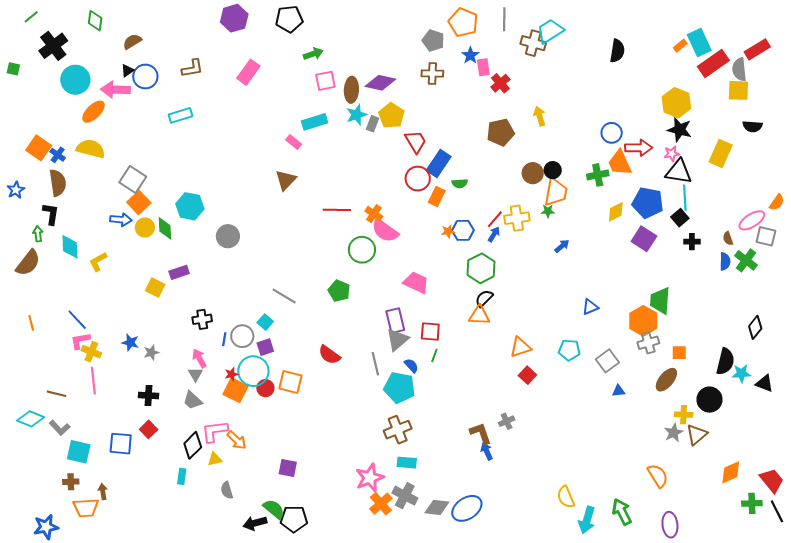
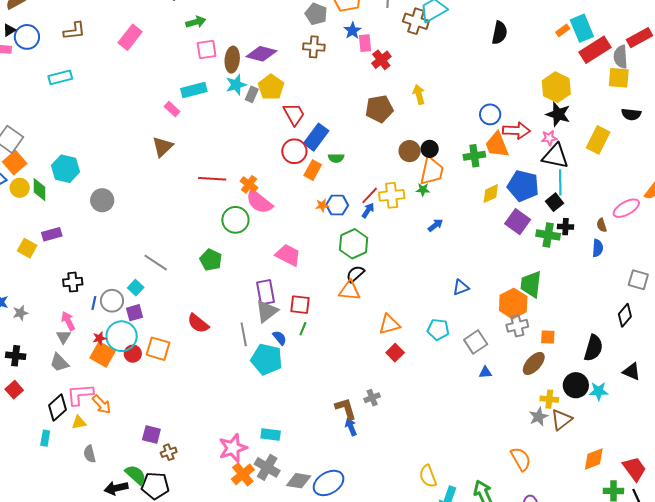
gray square: (766, 236) -> (638, 280), moved
green cross: (746, 260) -> (548, 235), moved, turned -30
cyan star: (741, 373) -> (599, 391), moved
brown cross: (398, 430) -> (169, 452), moved, size x0.6

